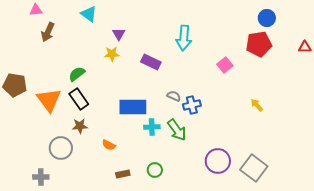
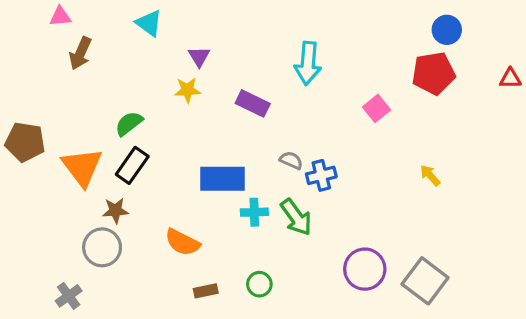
black rectangle: (79, 99) -> (132, 165), turned 70
brown star: (80, 126) -> (115, 211), moved
orange semicircle: (109, 145) -> (182, 242), size x1.5
gray cross: (41, 177) -> (69, 296), turned -35

